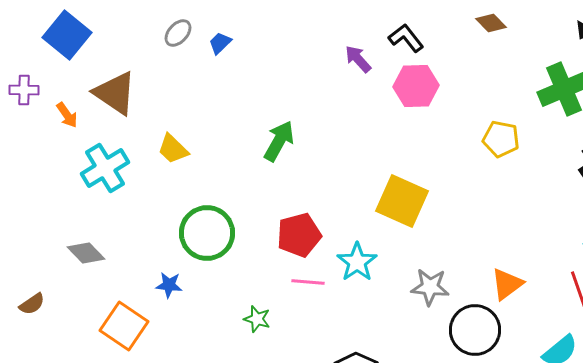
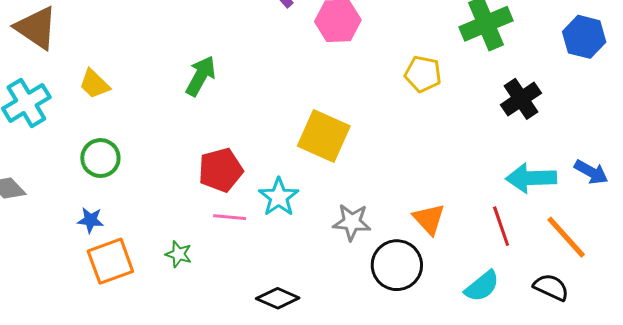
green circle: (207, 233) -> (100, 158), moved, size x0.7
orange triangle: (507, 284) -> (429, 219), turned -36
orange square: (124, 326) -> (110, 261), moved, turned 36

